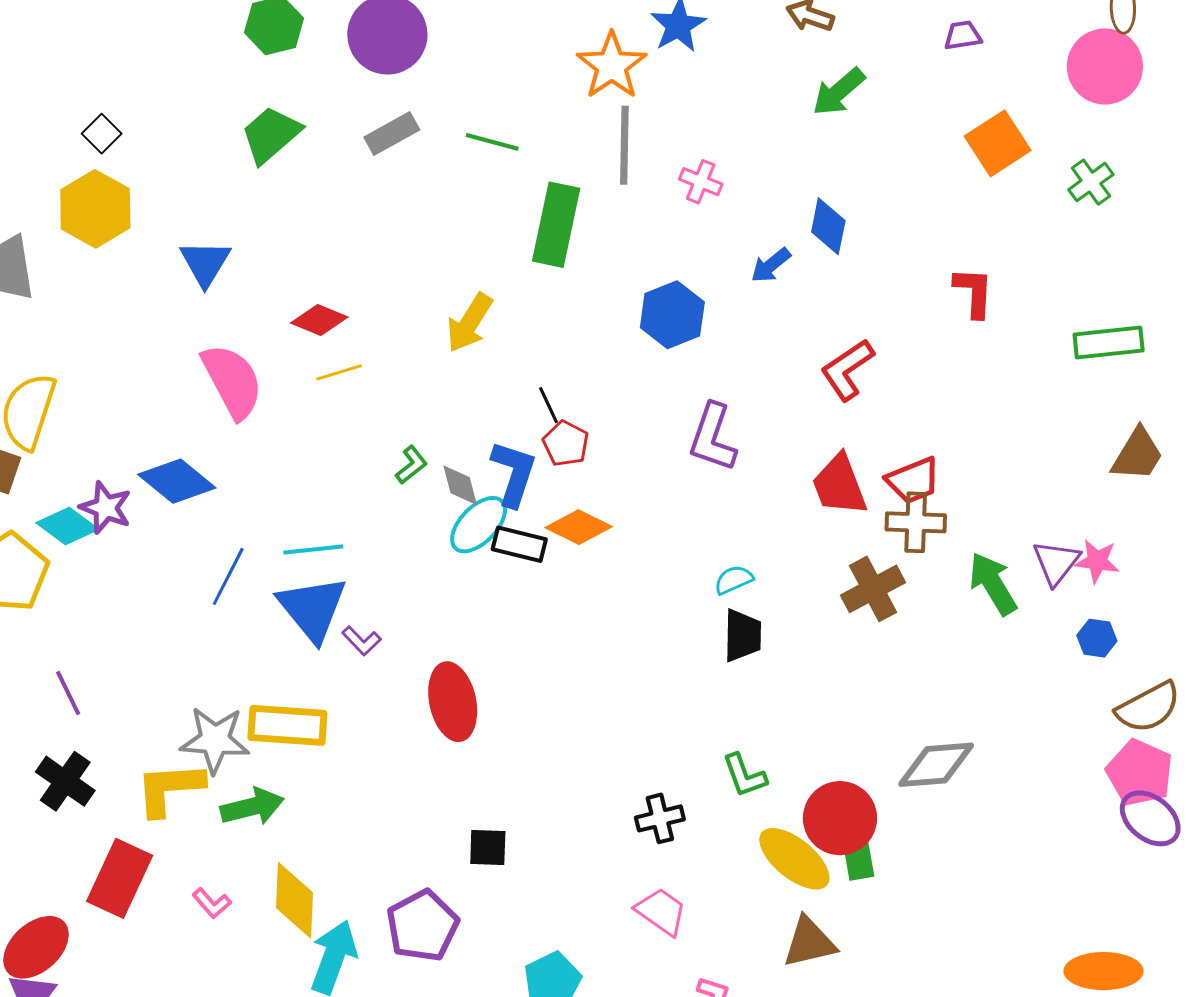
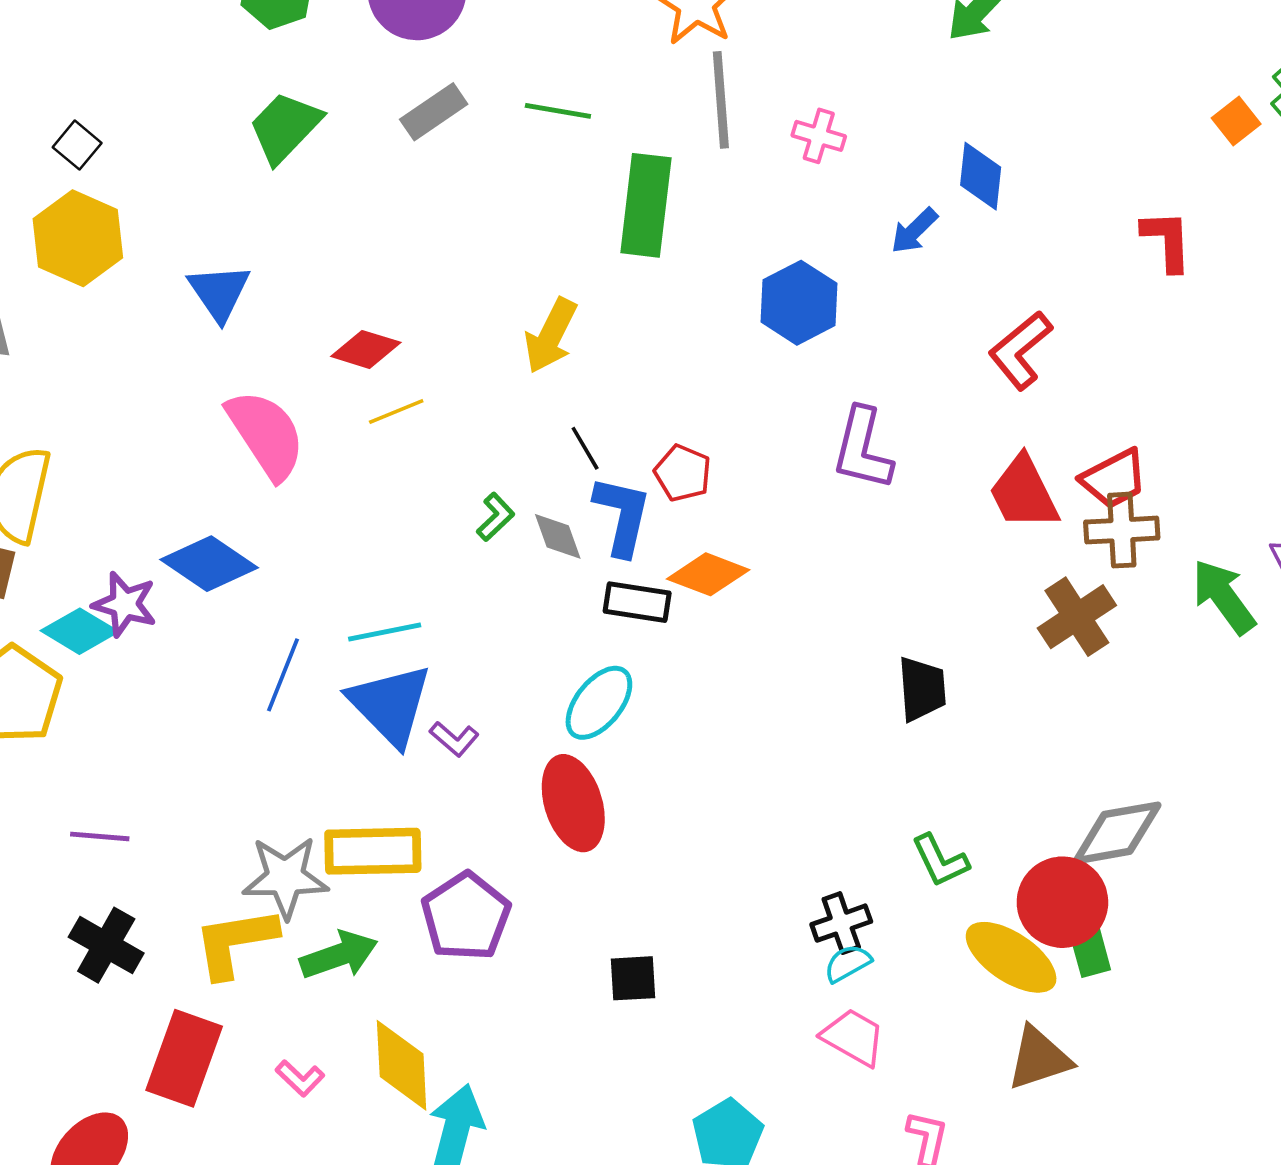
orange square: (998, 143) -> (1236, 121), moved, size x0.6
black line: (548, 405) -> (585, 448), moved
cyan ellipse: (479, 525) -> (599, 703), moved
cyan semicircle: (734, 580) -> (848, 963), moved
purple line: (68, 693) -> (100, 836), turned -54
gray diamond: (936, 765) -> (1117, 833), moved
purple pentagon: (422, 926) -> (466, 916), moved

